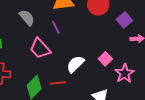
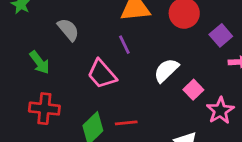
gray semicircle: (27, 18) -> (68, 30), moved
white semicircle: (75, 64) -> (166, 70), moved

